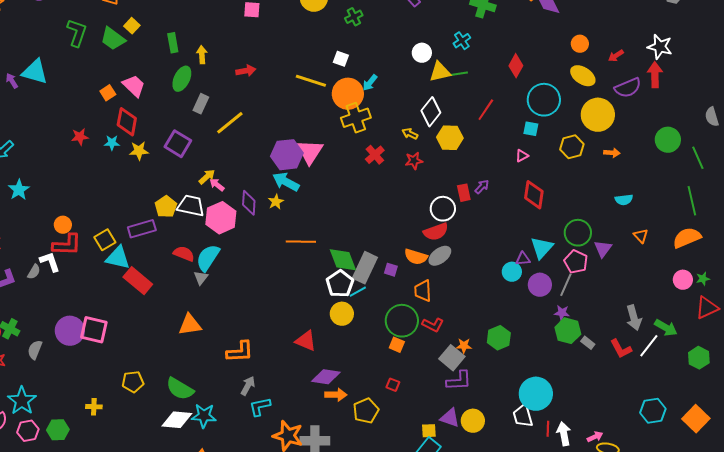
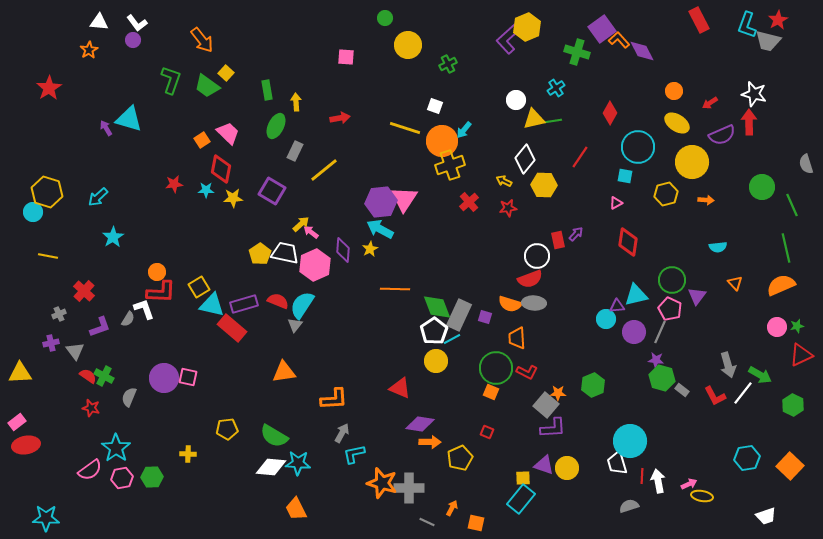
purple rectangle: (142, 229) -> (244, 304), moved
cyan triangle: (542, 248) -> (636, 295), turned 35
gray ellipse: (440, 256) -> (534, 303), turned 40
pink square: (94, 330) -> (188, 377), size x0.7

